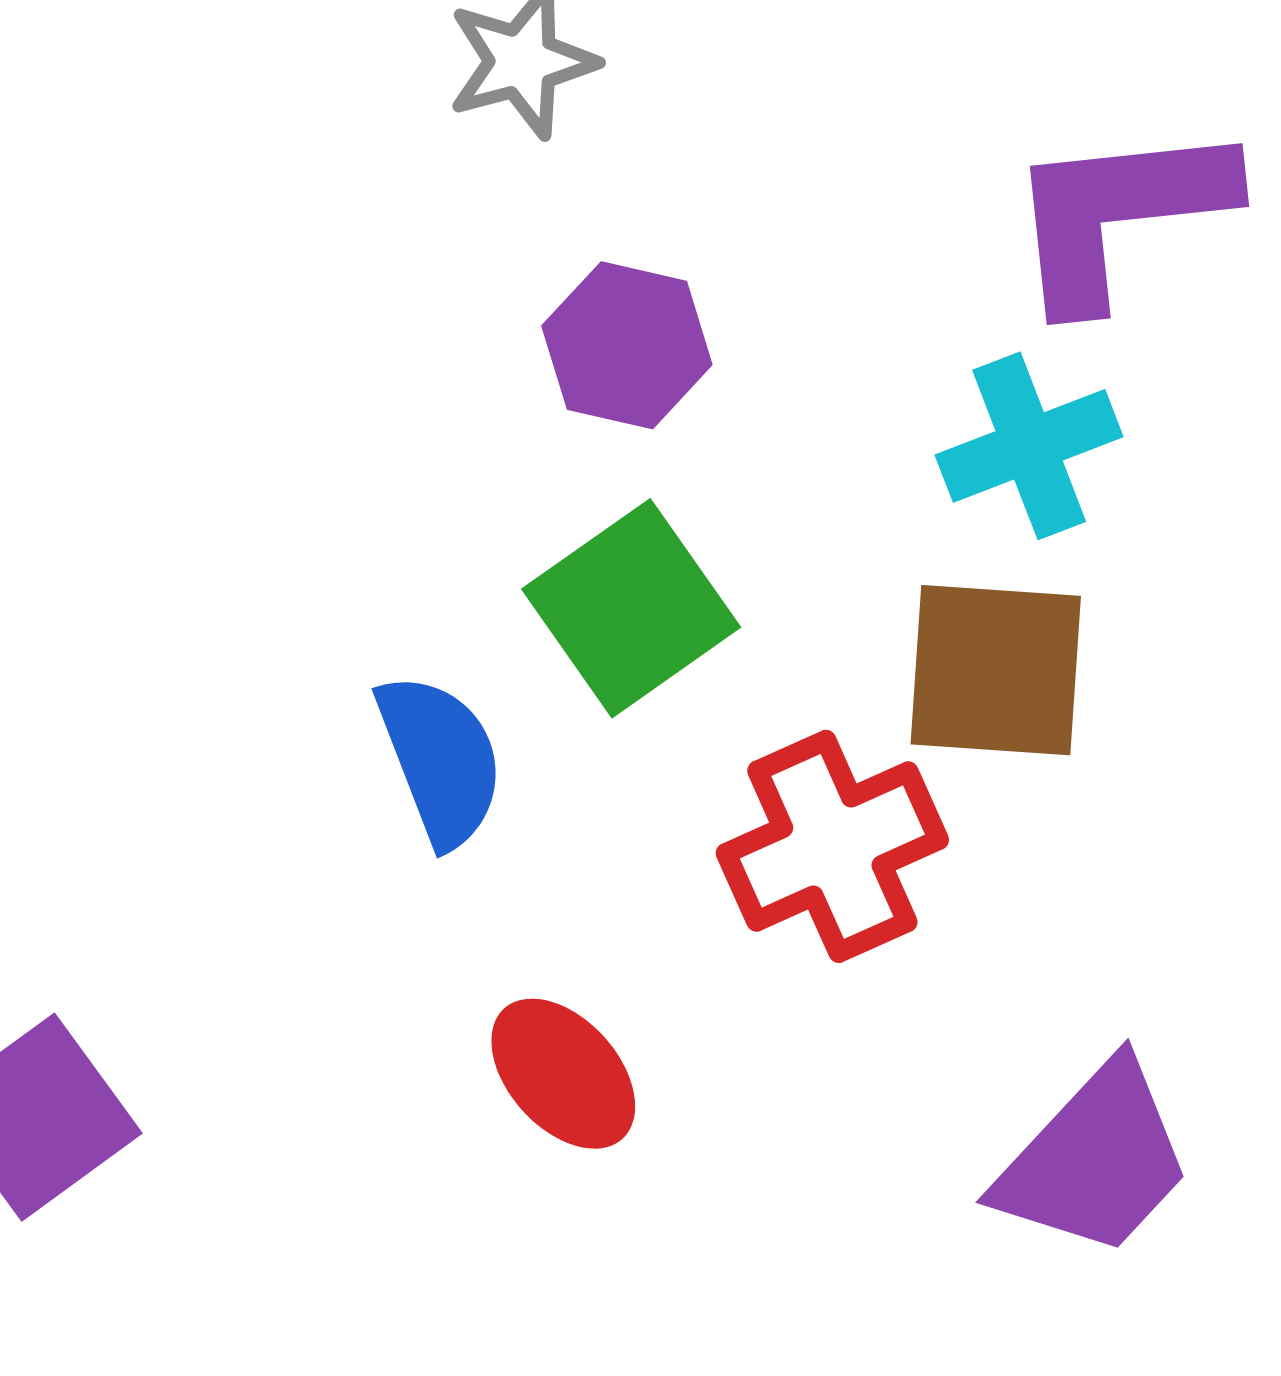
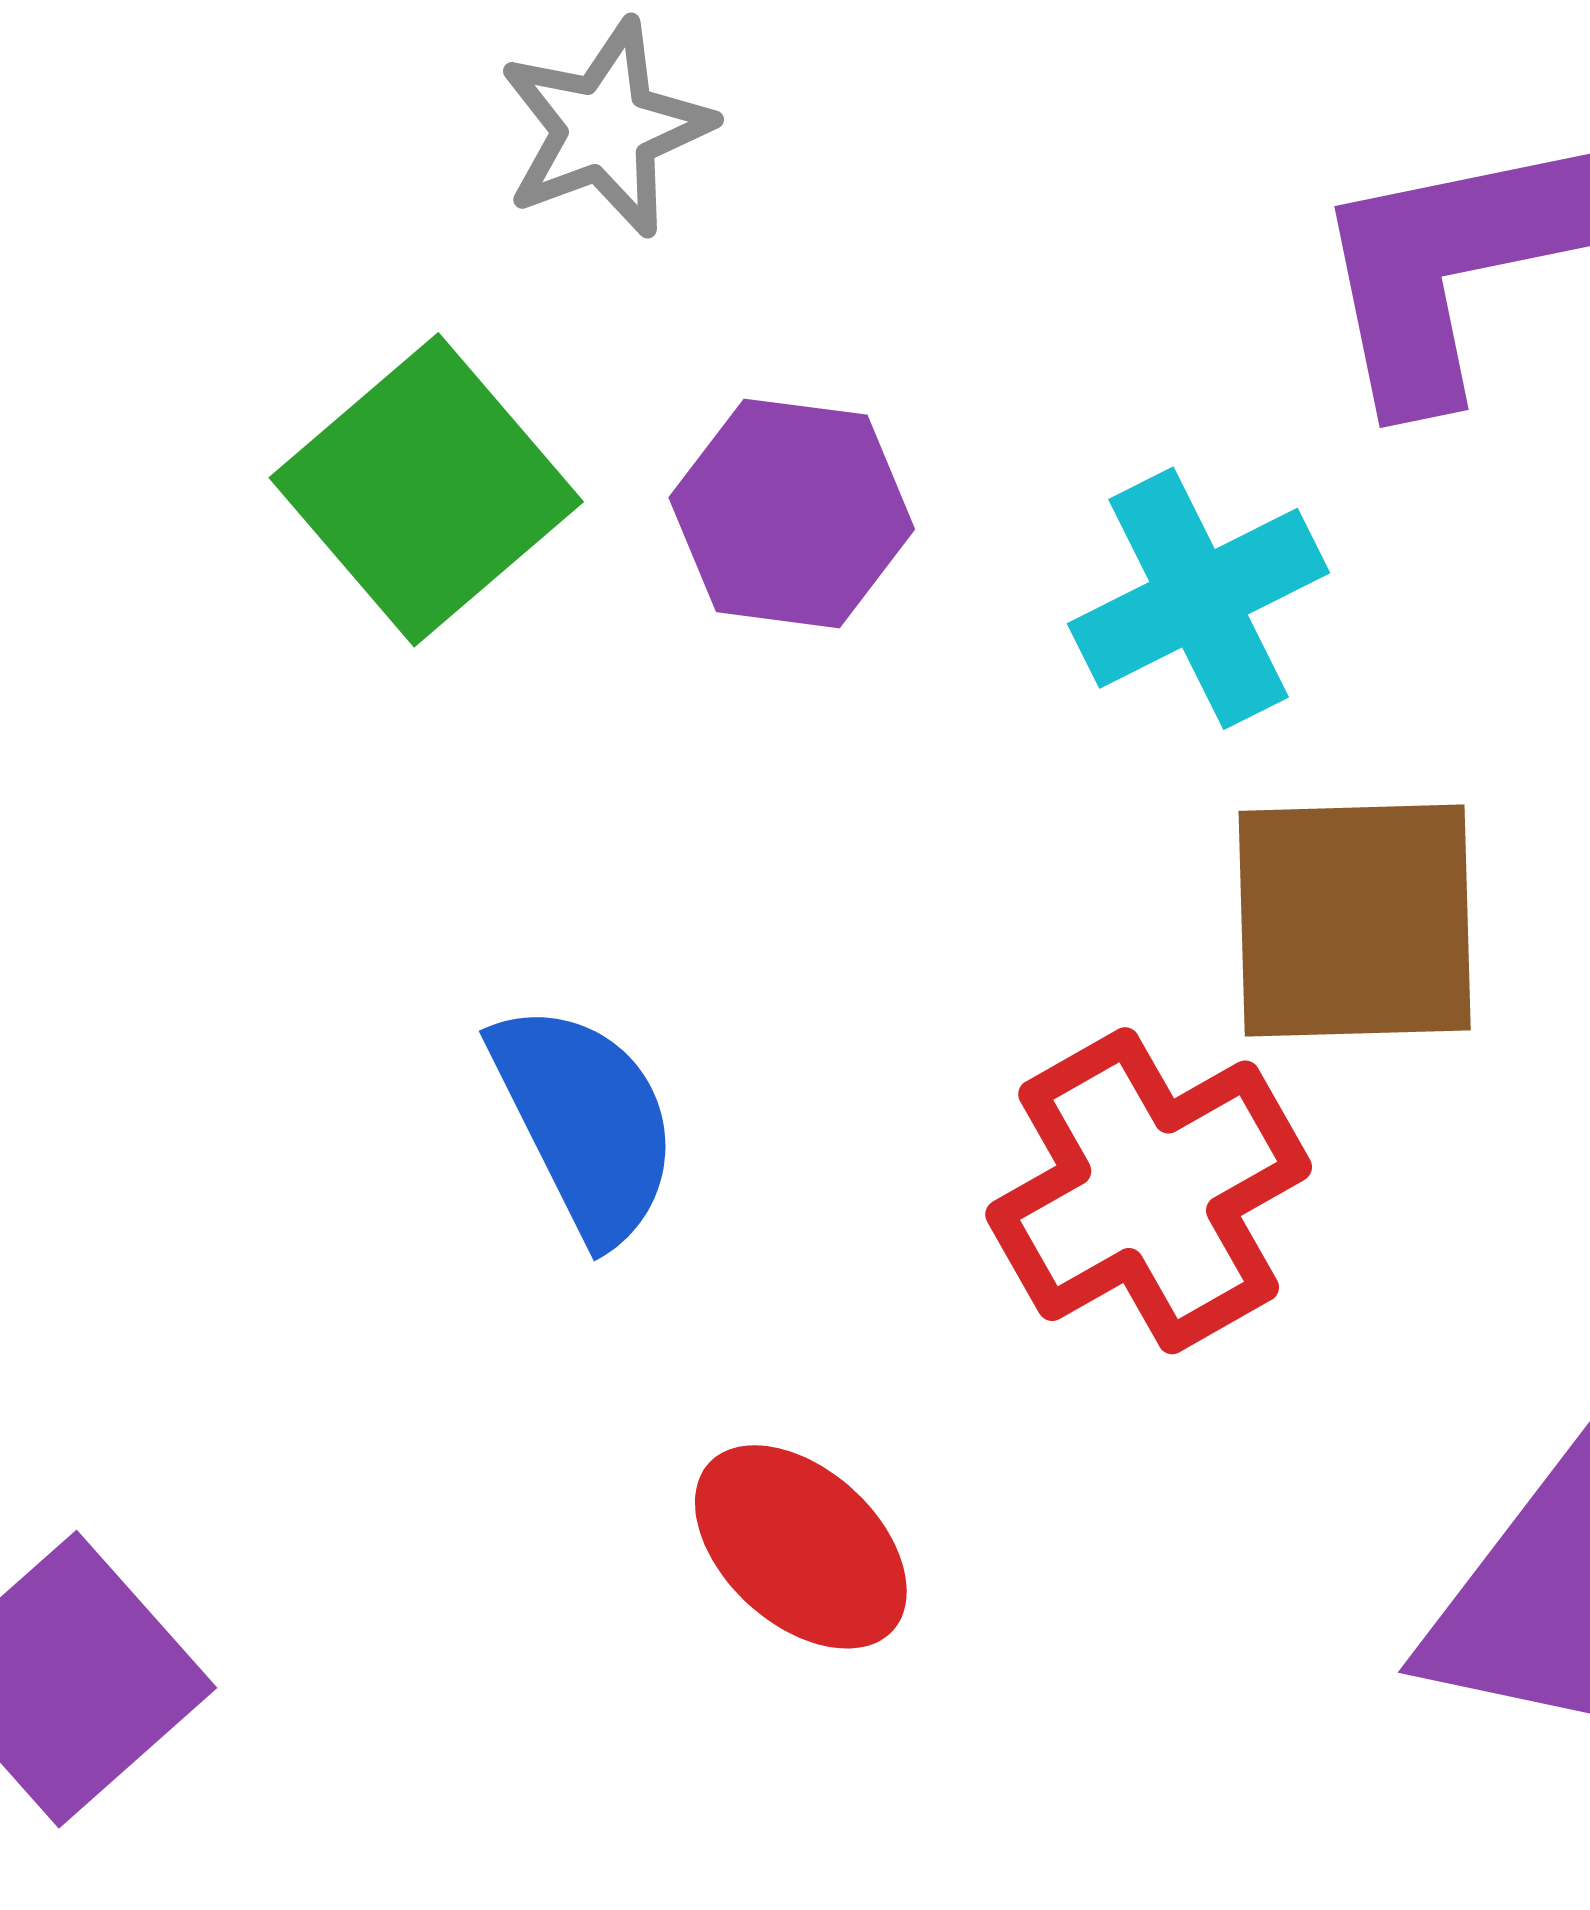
cyan cross: (1029, 446) -> (1199, 598), moved
green square: (631, 608) -> (426, 490), moved

